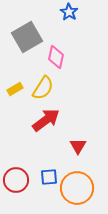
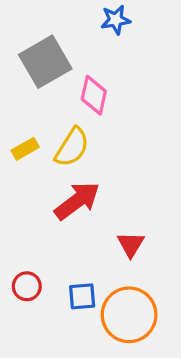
blue star: (69, 12) -> (116, 20), turned 30
red circle: (16, 180) -> (27, 286), moved, size x0.7

